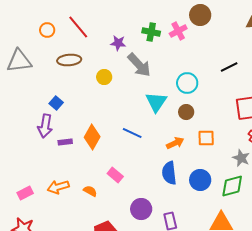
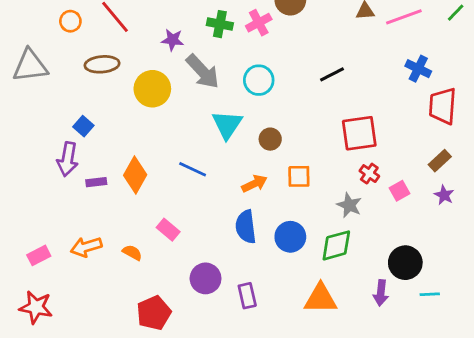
yellow circle: (104, 77) -> (152, 89), size x1.6
cyan circle: (187, 83) -> (259, 80), moved

